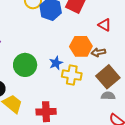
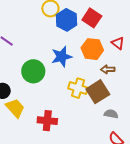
orange hexagon: (81, 46) -> (92, 49), moved
blue star: (56, 63) -> (62, 57), moved, size x1.5
brown square: (108, 77) -> (98, 92), moved

